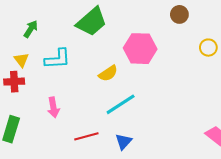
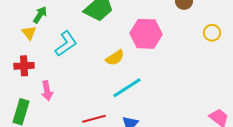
cyan L-shape: (58, 59) -> (66, 44), turned -32
yellow triangle: (21, 60) -> (29, 33), moved
pink arrow: (53, 107) -> (47, 91), moved

